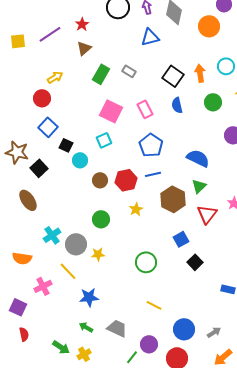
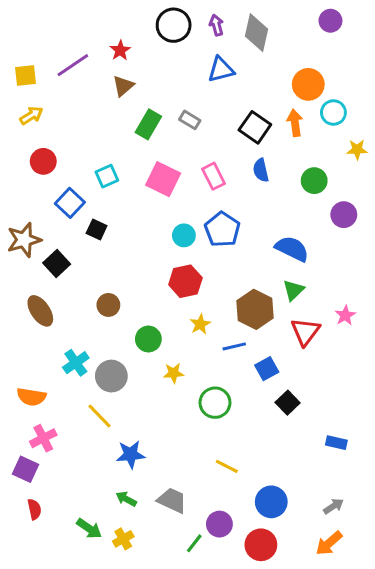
orange circle: (209, 26) -> (308, 84), moved
yellow arrow: (55, 77) -> (31, 115), moved
red circle: (42, 98) -> (43, 161), moved
green circle: (213, 102) -> (314, 181), moved
cyan square: (104, 140) -> (107, 176), moved
brown star: (17, 152) -> (24, 240), turned -30
cyan circle: (80, 160) -> (184, 235), moved
blue line: (153, 174) -> (234, 346), moved
brown circle: (100, 180) -> (108, 305), moved
yellow star: (98, 254) -> (174, 373), moved
pink cross: (43, 286) -> (43, 438), moved
gray arrow: (214, 332) -> (333, 506), moved

